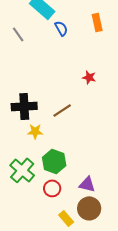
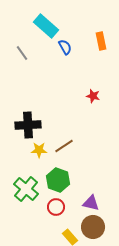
brown line: (62, 110) -> (64, 146), moved

